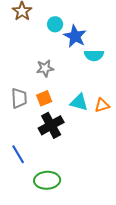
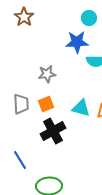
cyan circle: (55, 24) -> (89, 18), moved
blue star: (75, 36) -> (77, 42), turned -30

